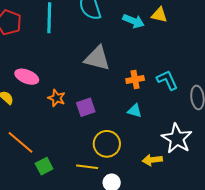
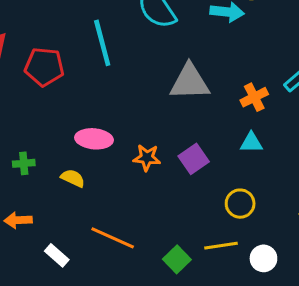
cyan triangle: (135, 111) -> (251, 143), moved
yellow circle: (107, 144) -> (240, 204), size x0.7
green square: (44, 166) -> (177, 259), moved

